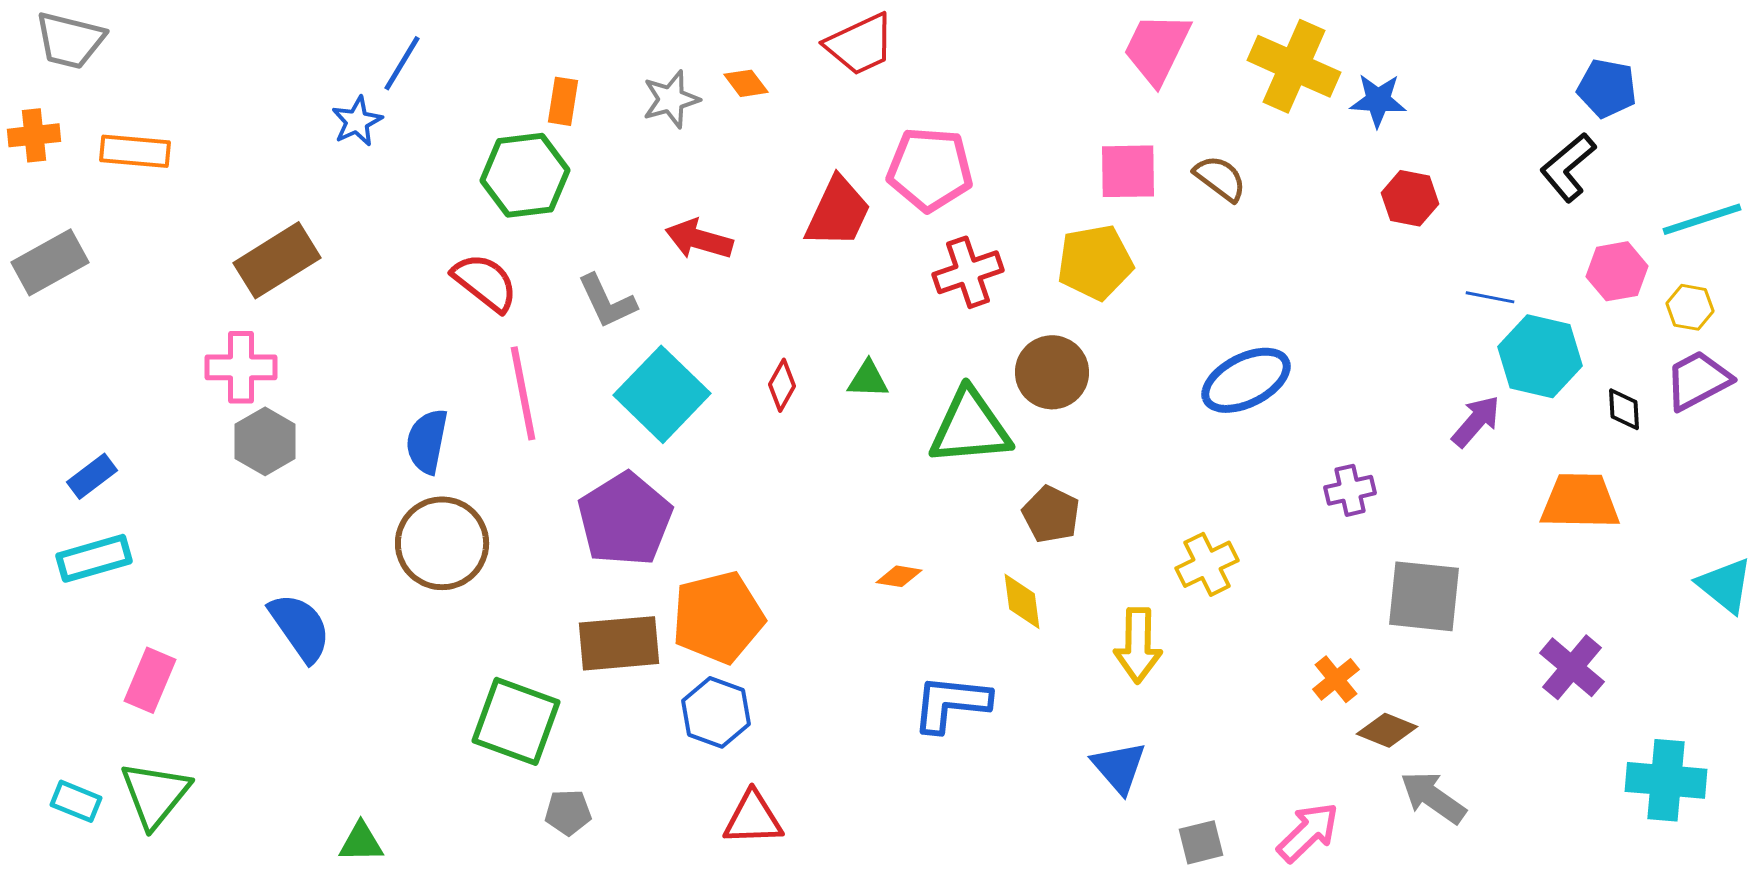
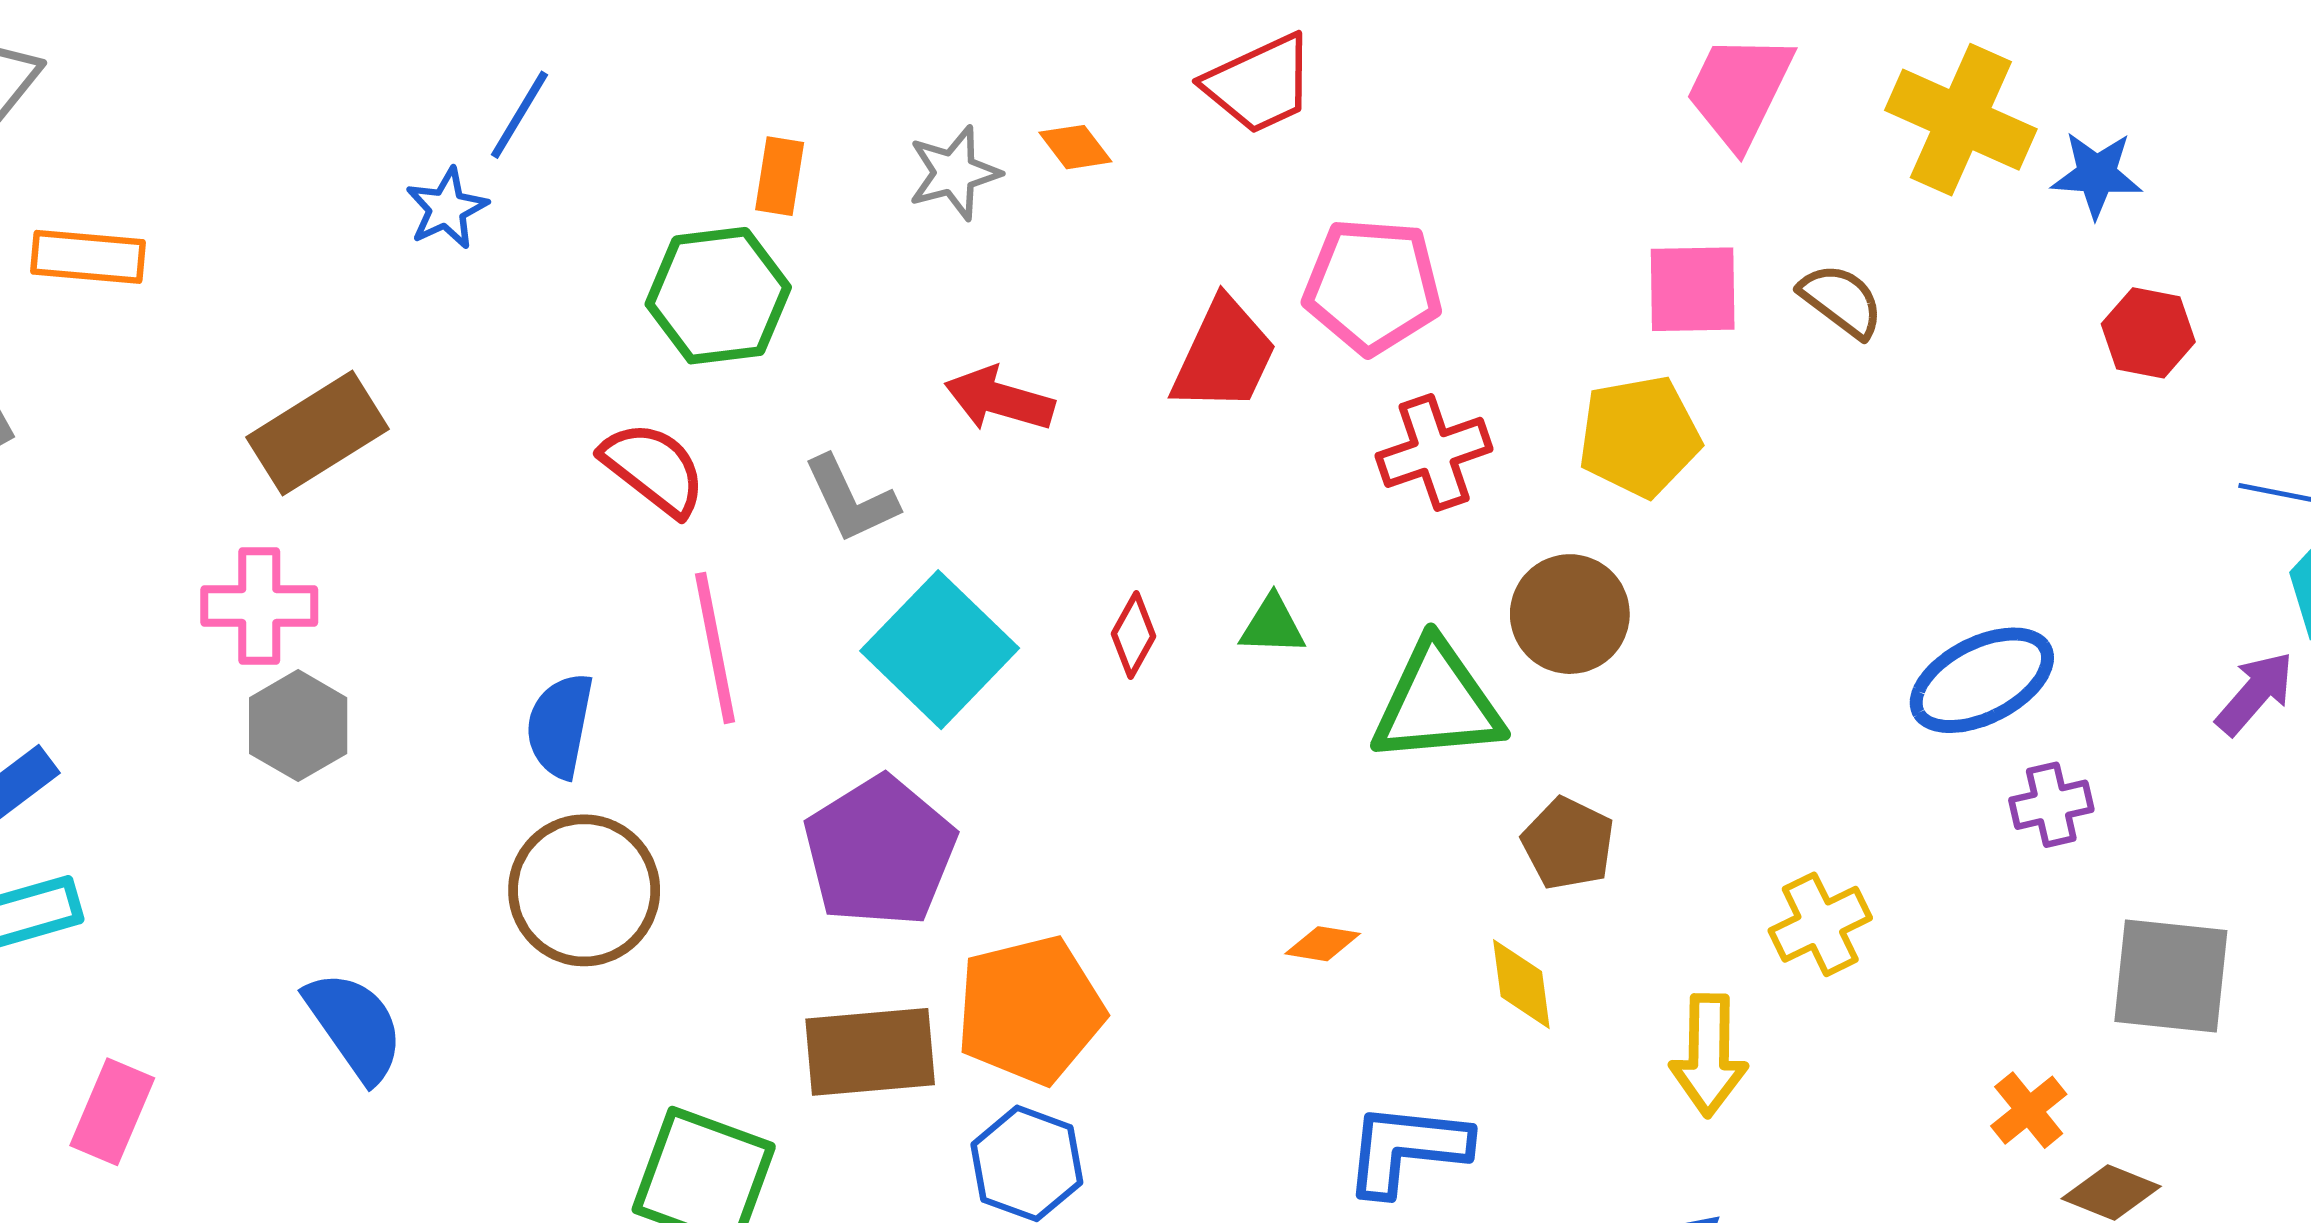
blue ellipse: (1246, 380) -> (1982, 680), moved

